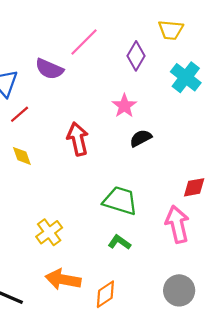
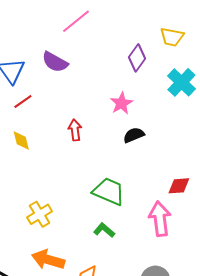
pink line: (84, 42) -> (76, 21), moved
red arrow: (78, 139) -> (75, 130), size x0.7

